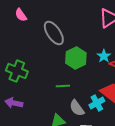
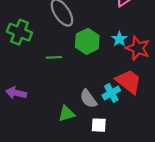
green cross: (17, 71) -> (20, 32), moved
green line: (63, 86) -> (54, 57), moved

